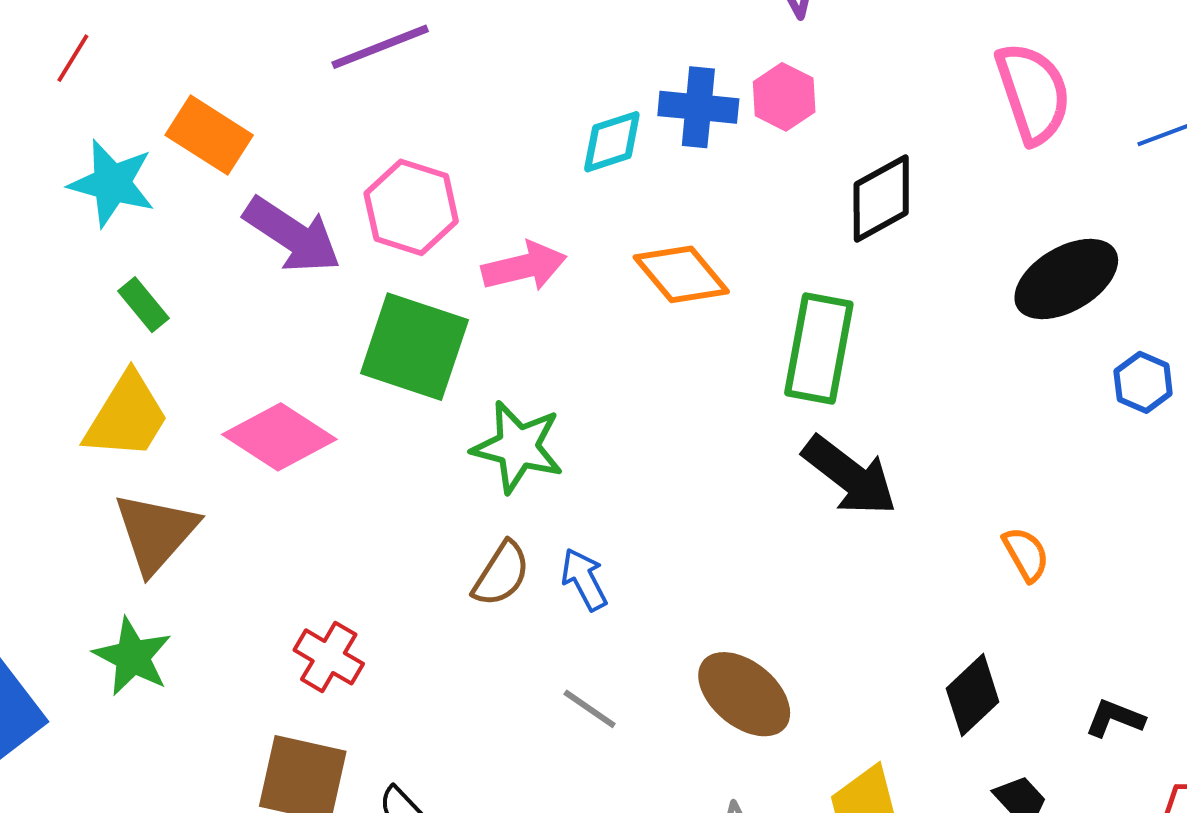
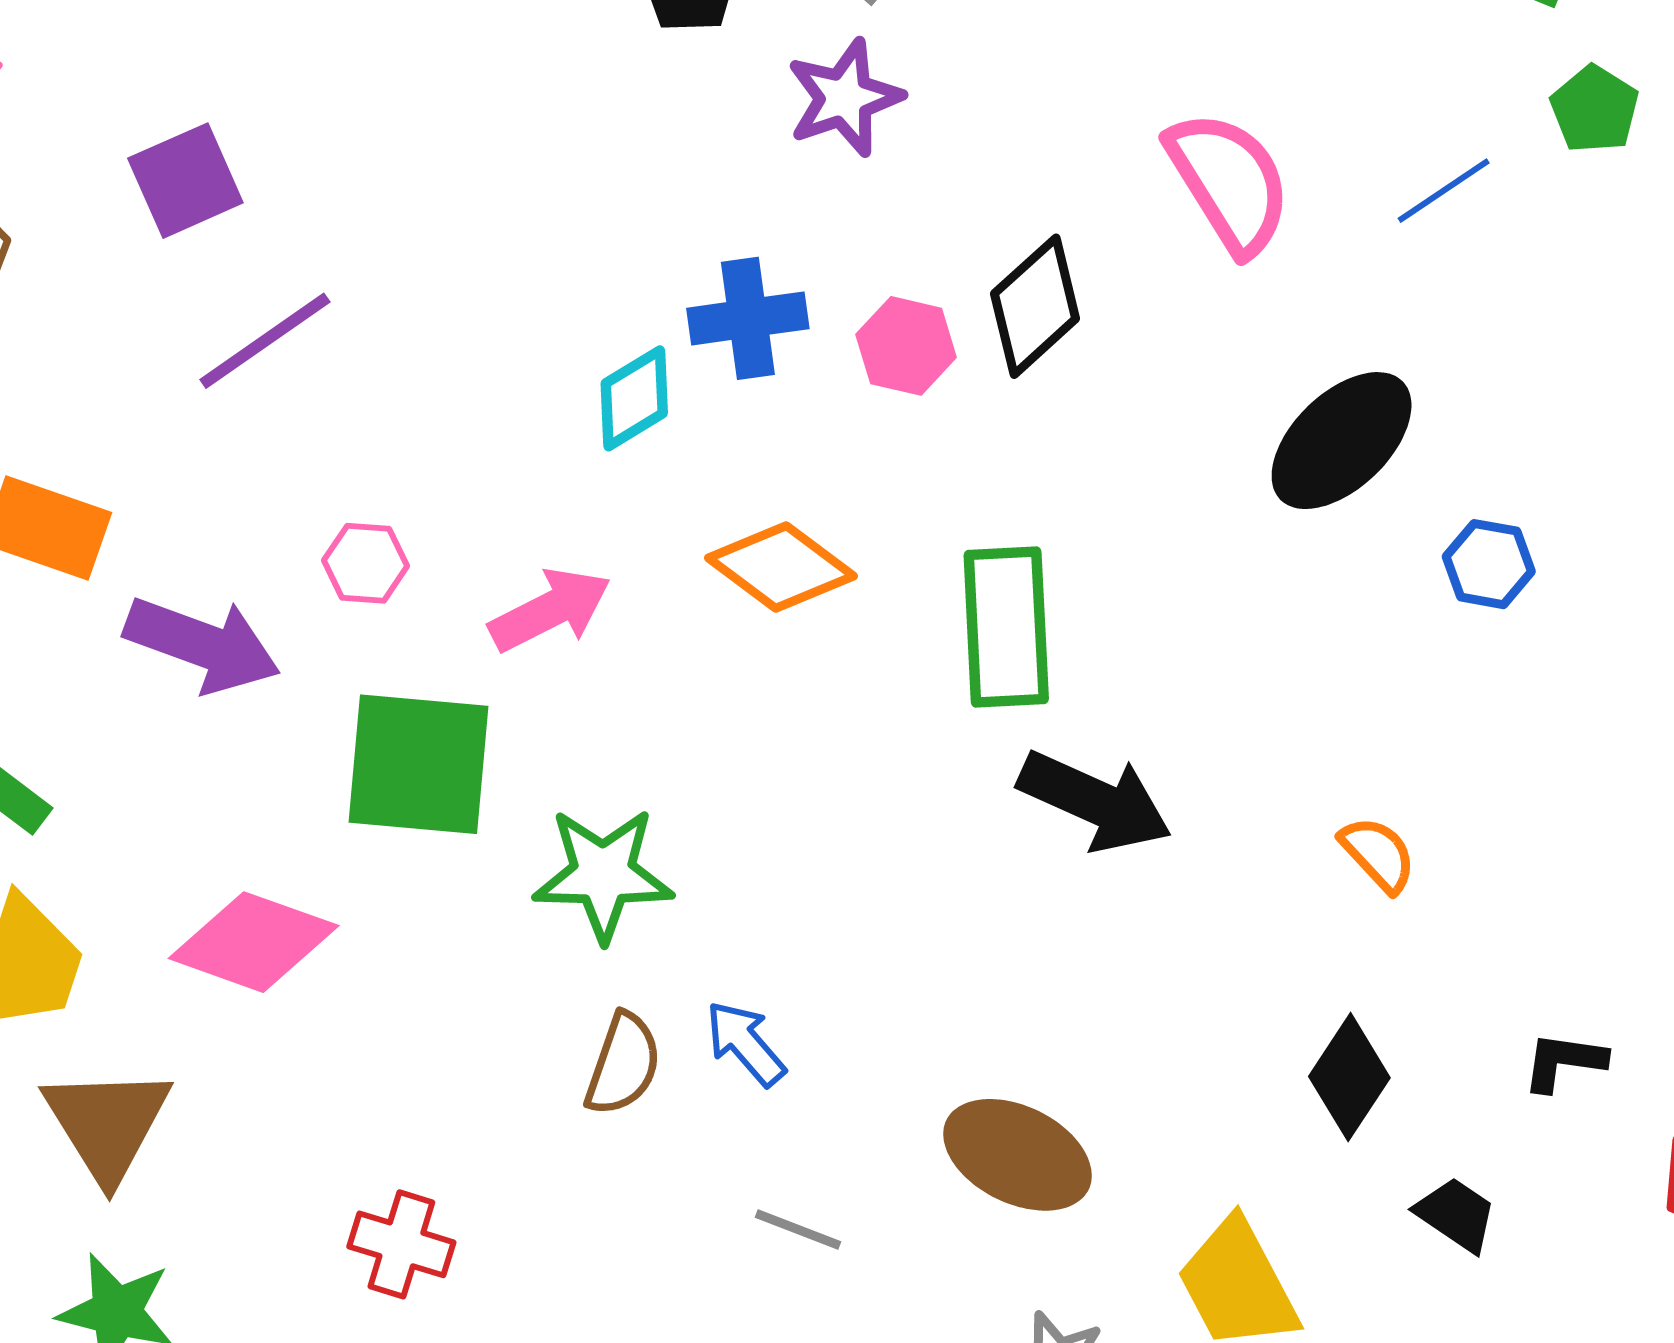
pink hexagon: (784, 97) -> (906, 346), moved
black diamond: (881, 199) -> (1035, 306), moved
pink hexagon: (411, 207) -> (366, 563), size x0.6

